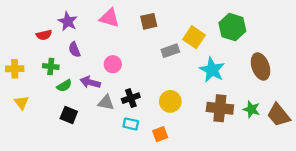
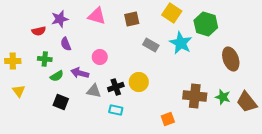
purple star: (68, 21) -> (60, 19), turned 30
yellow square: (194, 37) -> (172, 13), moved
gray rectangle: (170, 51) -> (151, 45), turned 49
cyan star: (212, 70) -> (181, 43), moved
yellow circle: (170, 101) -> (139, 82), moved
orange square: (160, 134) -> (168, 119), moved

